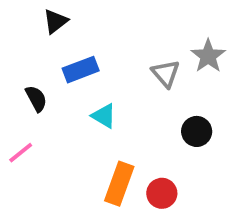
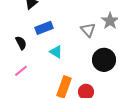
black circle: (197, 131) -> (104, 60), size x1.5
pink line: (21, 153) -> (21, 71), moved

